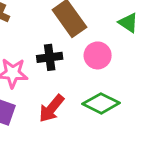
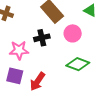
red arrow: (52, 108) -> (37, 81), moved

